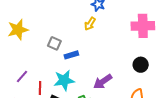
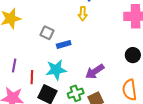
yellow arrow: (90, 24) -> (83, 14), turned -32
purple line: (22, 77) -> (14, 65), turned -32

